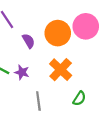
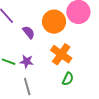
green semicircle: (79, 99) -> (68, 79), moved
gray line: (38, 101) -> (27, 87), moved

